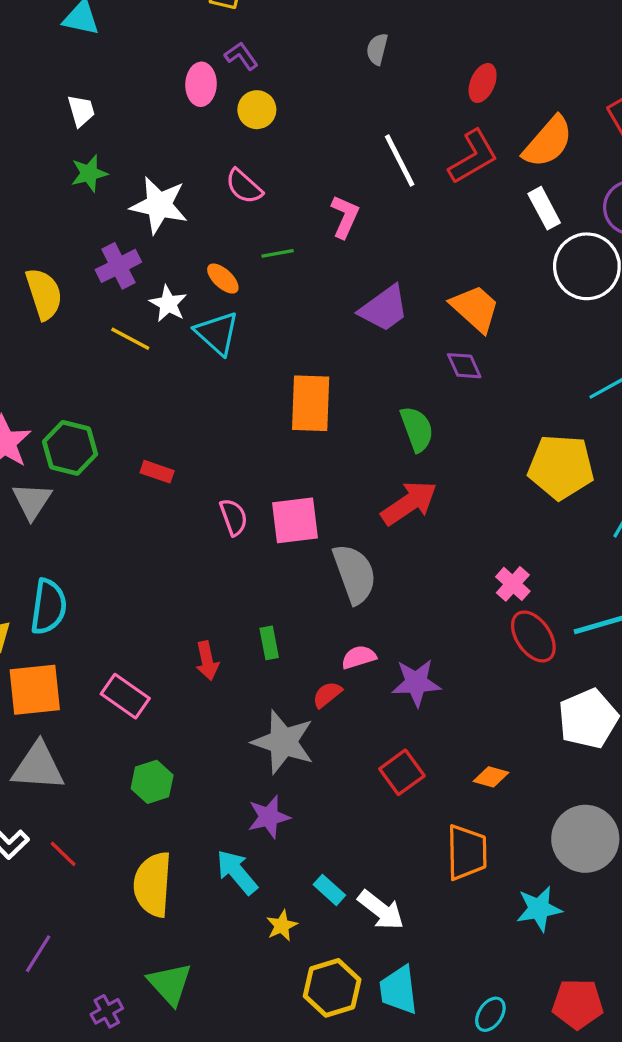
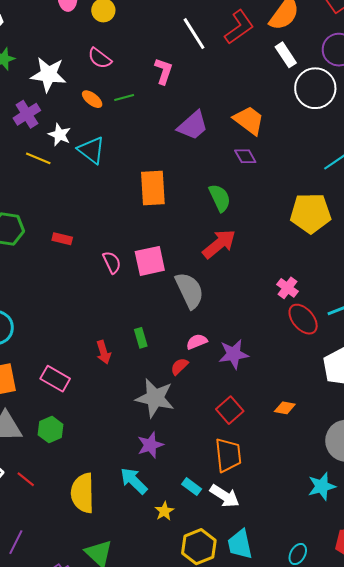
orange ellipse: (223, 279) -> (92, 99), moved
green hexagon: (152, 782) -> (50, 430), moved
orange trapezoid: (467, 852) -> (228, 455), moved

